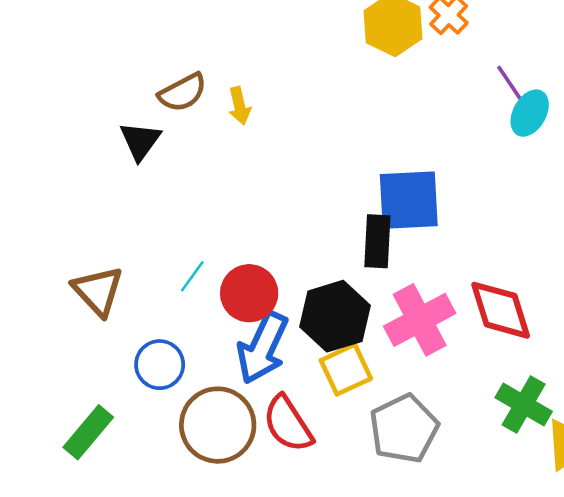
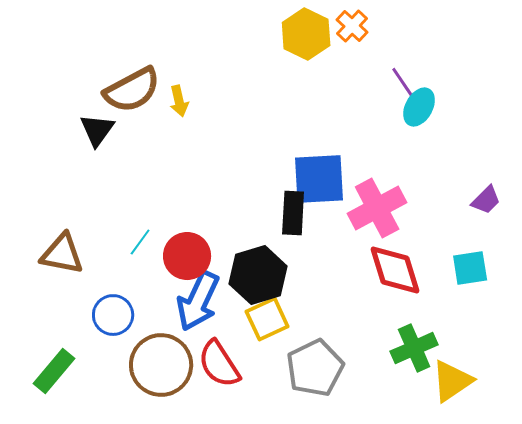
brown semicircle: (183, 92) -> (132, 90), size x1.4
brown triangle: (98, 291) -> (62, 254), turned -36
pink cross: (420, 320) -> (377, 208), moved
green cross: (524, 404) -> (414, 348), turned 36

